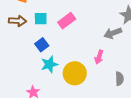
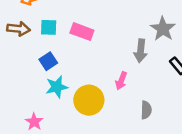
pink rectangle: (67, 21) -> (82, 32), turned 54
gray arrow: (113, 33) -> (141, 51), turned -66

